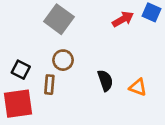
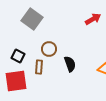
gray square: (59, 19) -> (32, 19), moved
black semicircle: (105, 80) -> (70, 64), moved

